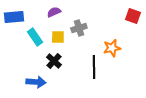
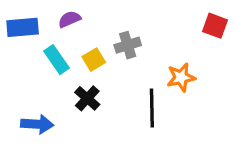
purple semicircle: (54, 12) -> (69, 19), moved
yellow square: (58, 37) -> (94, 60), turned -32
blue arrow: (36, 82) -> (37, 124), moved

